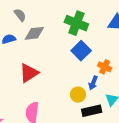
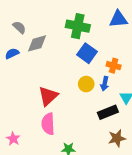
red triangle: (29, 73) -> (48, 96), moved
yellow circle: (78, 95) -> (86, 84), moved

